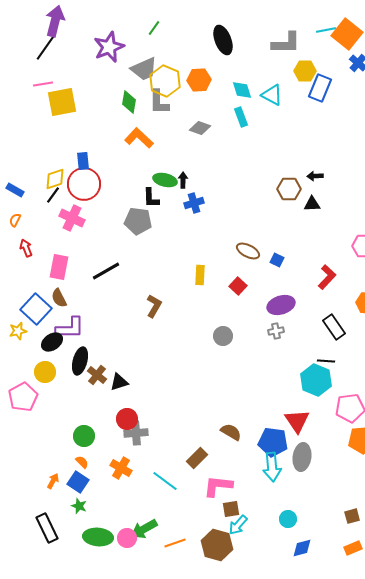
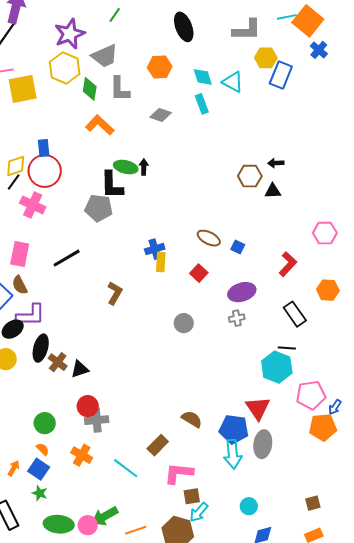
yellow hexagon: (165, 81) -> (65, 68), moved
black L-shape: (151, 198) -> (112, 185), size x1.4
blue cross: (194, 203) -> (155, 249), moved

